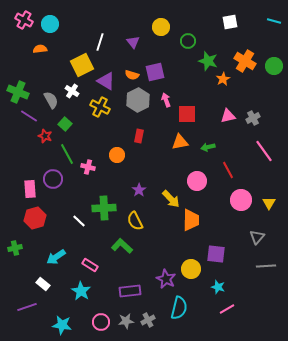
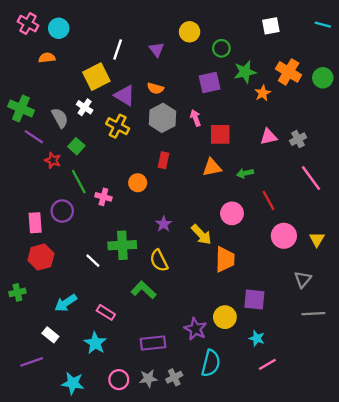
green star: (208, 61) -> (245, 72), turned -30
purple square: (155, 72) -> (210, 83), moved

